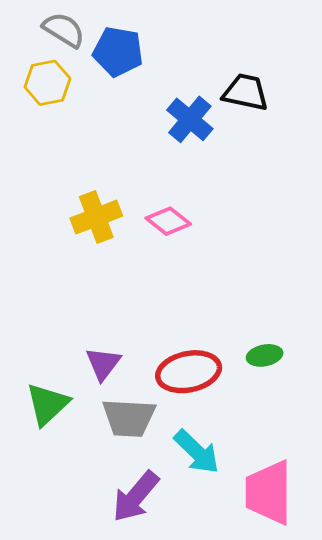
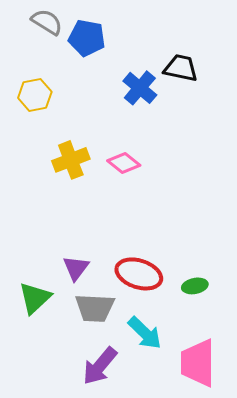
yellow hexagon: (47, 83) -> (35, 95), moved
green ellipse: (265, 355) -> (195, 286), moved
red ellipse: (189, 372) -> (139, 274), turned 30

